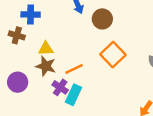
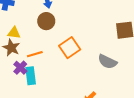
brown circle: (102, 19) -> (46, 21), moved
cyan rectangle: (74, 95) -> (31, 76), turned -42

